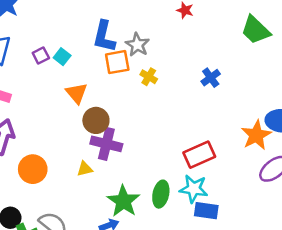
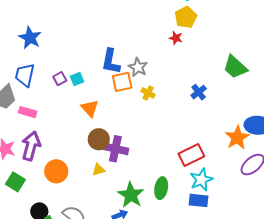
green trapezoid: (256, 30) -> (235, 67), moved
cyan square: (62, 57) -> (77, 79), turned 32
brown circle: (96, 120) -> (99, 139), moved
cyan star: (194, 189) -> (201, 180), moved, turned -30

